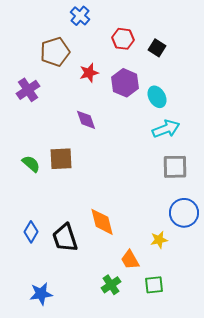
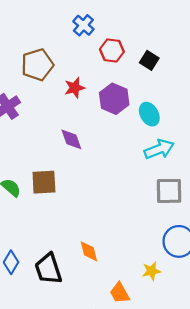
blue cross: (80, 16) -> (83, 25), moved
orange diamond: (102, 222) -> (89, 251), size x0.7

